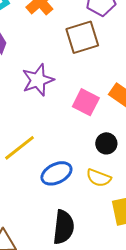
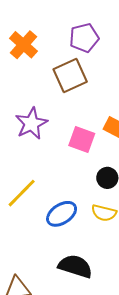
black semicircle: (64, 227) -> (75, 266), turned -72

